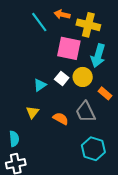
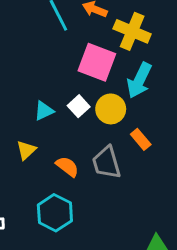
cyan hexagon: (93, 149) -> (55, 213), moved

